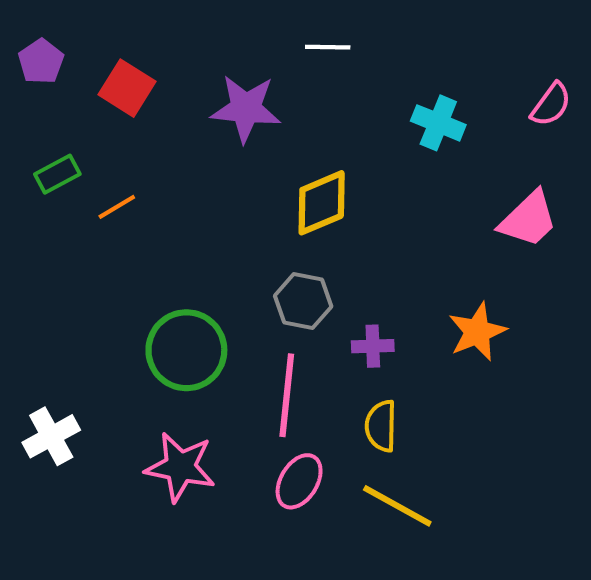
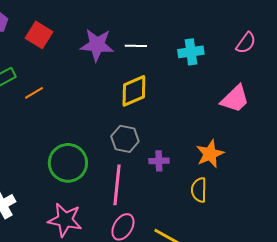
white line: (328, 47) -> (136, 46), moved
cyan cross: (438, 123) -> (191, 52), turned -30
yellow semicircle: (381, 426) -> (199, 190), moved

